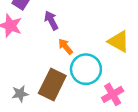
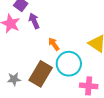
purple arrow: (51, 20) -> (34, 21), moved
pink cross: (113, 94) -> (89, 86), turned 30

